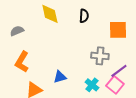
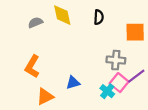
gray semicircle: (17, 31) -> (35, 23), moved
pink square: (115, 85) -> (119, 83), moved

